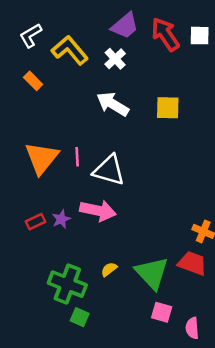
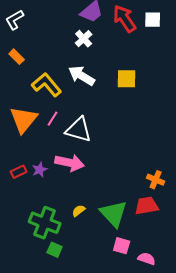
yellow L-shape: (70, 50) -> (47, 85), moved
pink line: (77, 157) -> (53, 119), turned 35
red trapezoid: (192, 263) -> (147, 206), turned -30
pink semicircle: (192, 328) -> (147, 259), turned 114

